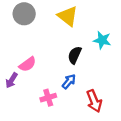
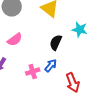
pink semicircle: (28, 64) -> (15, 40), moved
pink cross: (48, 98) -> (33, 72), moved

